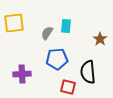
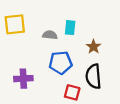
gray semicircle: (47, 33) -> (50, 35), turned 64
brown star: (100, 39) -> (93, 47), moved

